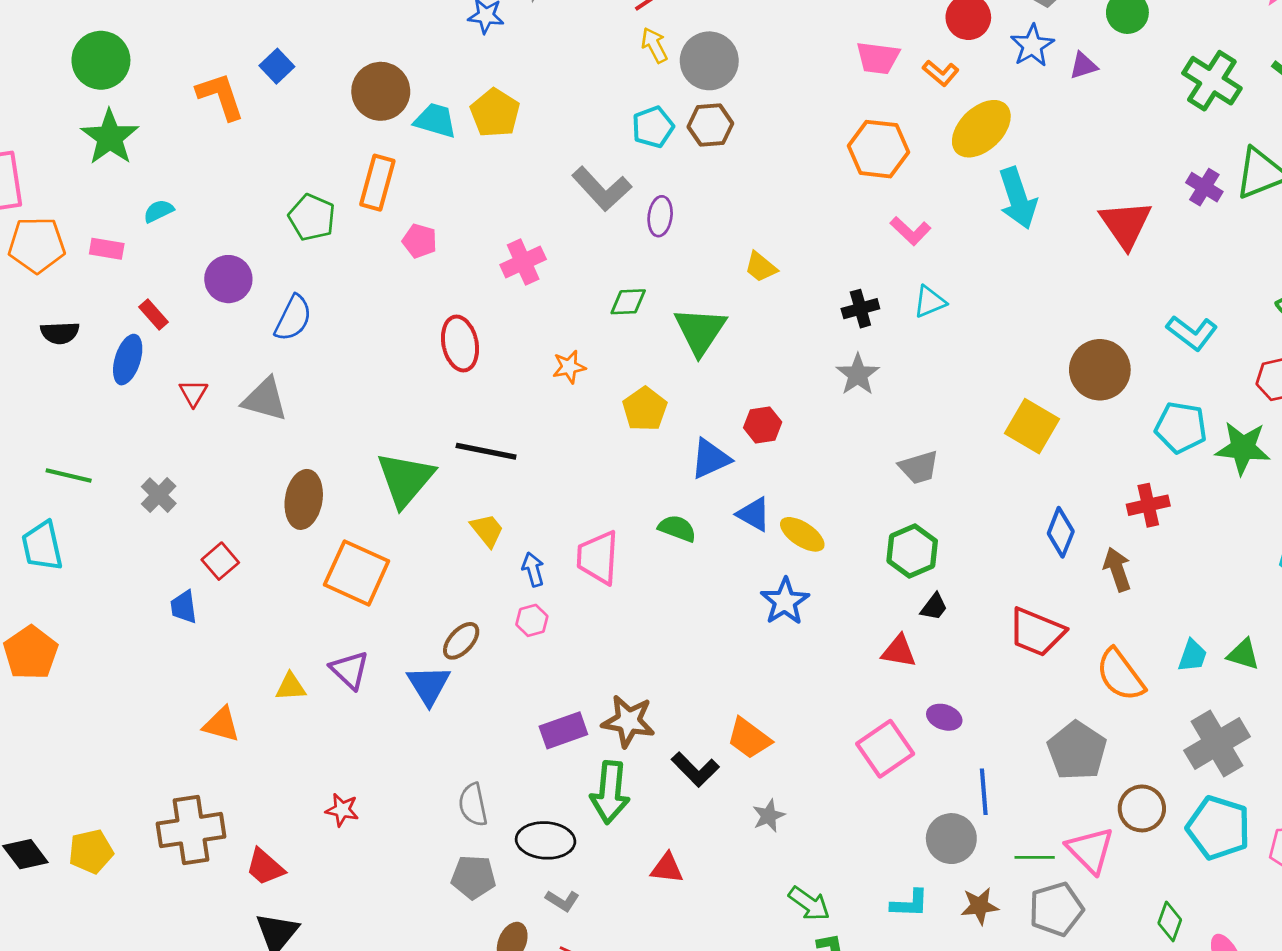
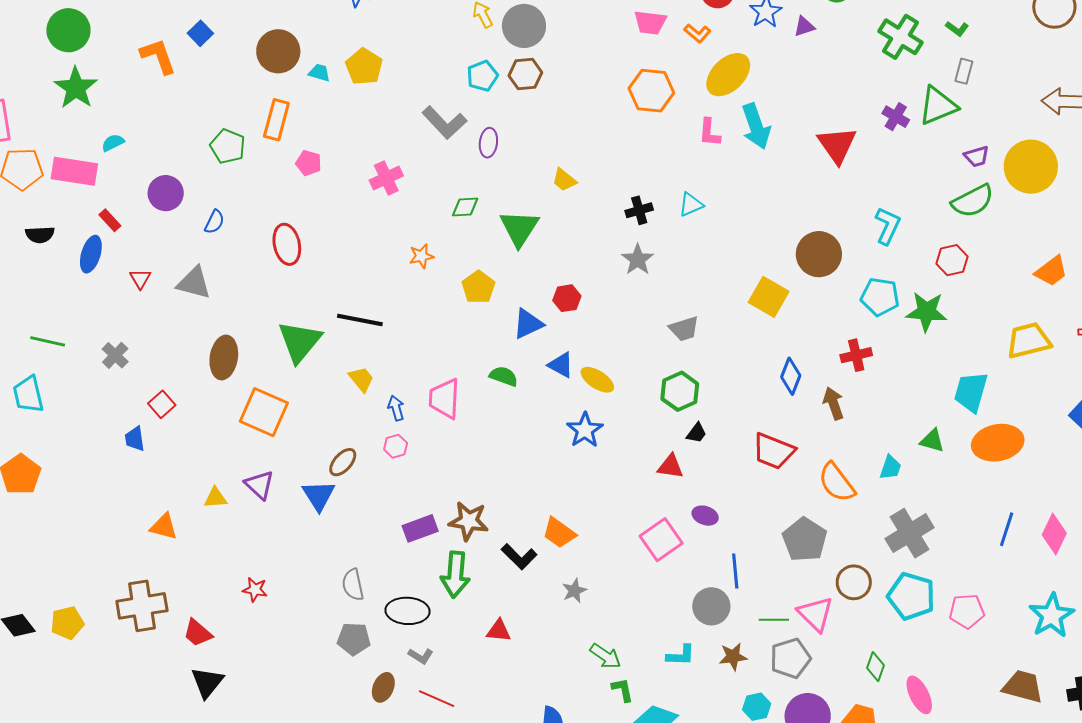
cyan trapezoid: (435, 120) -> (319, 73), size x0.7
pink L-shape: (910, 231) -> (709, 133), moved, turned 52
pink rectangle: (107, 249) -> (74, 171), size x1.8
blue semicircle: (293, 318) -> (214, 222), size x0.7
cyan L-shape: (1192, 333) -> (888, 226), turned -102
red ellipse: (460, 344) -> (287, 244), moved
green triangle: (1243, 654) -> (932, 441), moved

